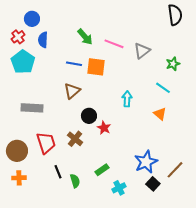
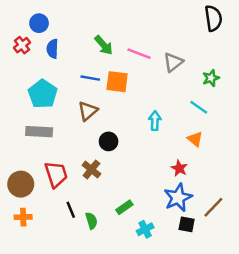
cyan pentagon: (23, 62) -> (43, 94), moved
red star: (104, 128) -> (179, 168), moved
black square: (153, 184) -> (187, 224), turned -32

